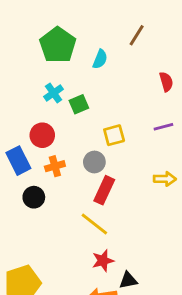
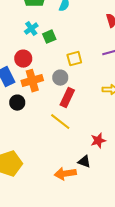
orange cross: (55, 166) -> (32, 81), size x1.5
red star: (103, 261) -> (98, 141), moved
black triangle: (128, 280) -> (84, 162), turned 32

